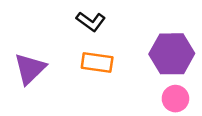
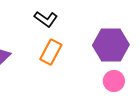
orange rectangle: (97, 62) -> (51, 52), turned -70

